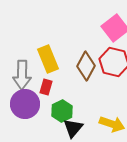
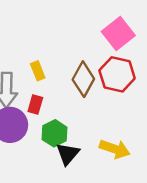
yellow rectangle: (48, 59) -> (38, 71), size x0.6

